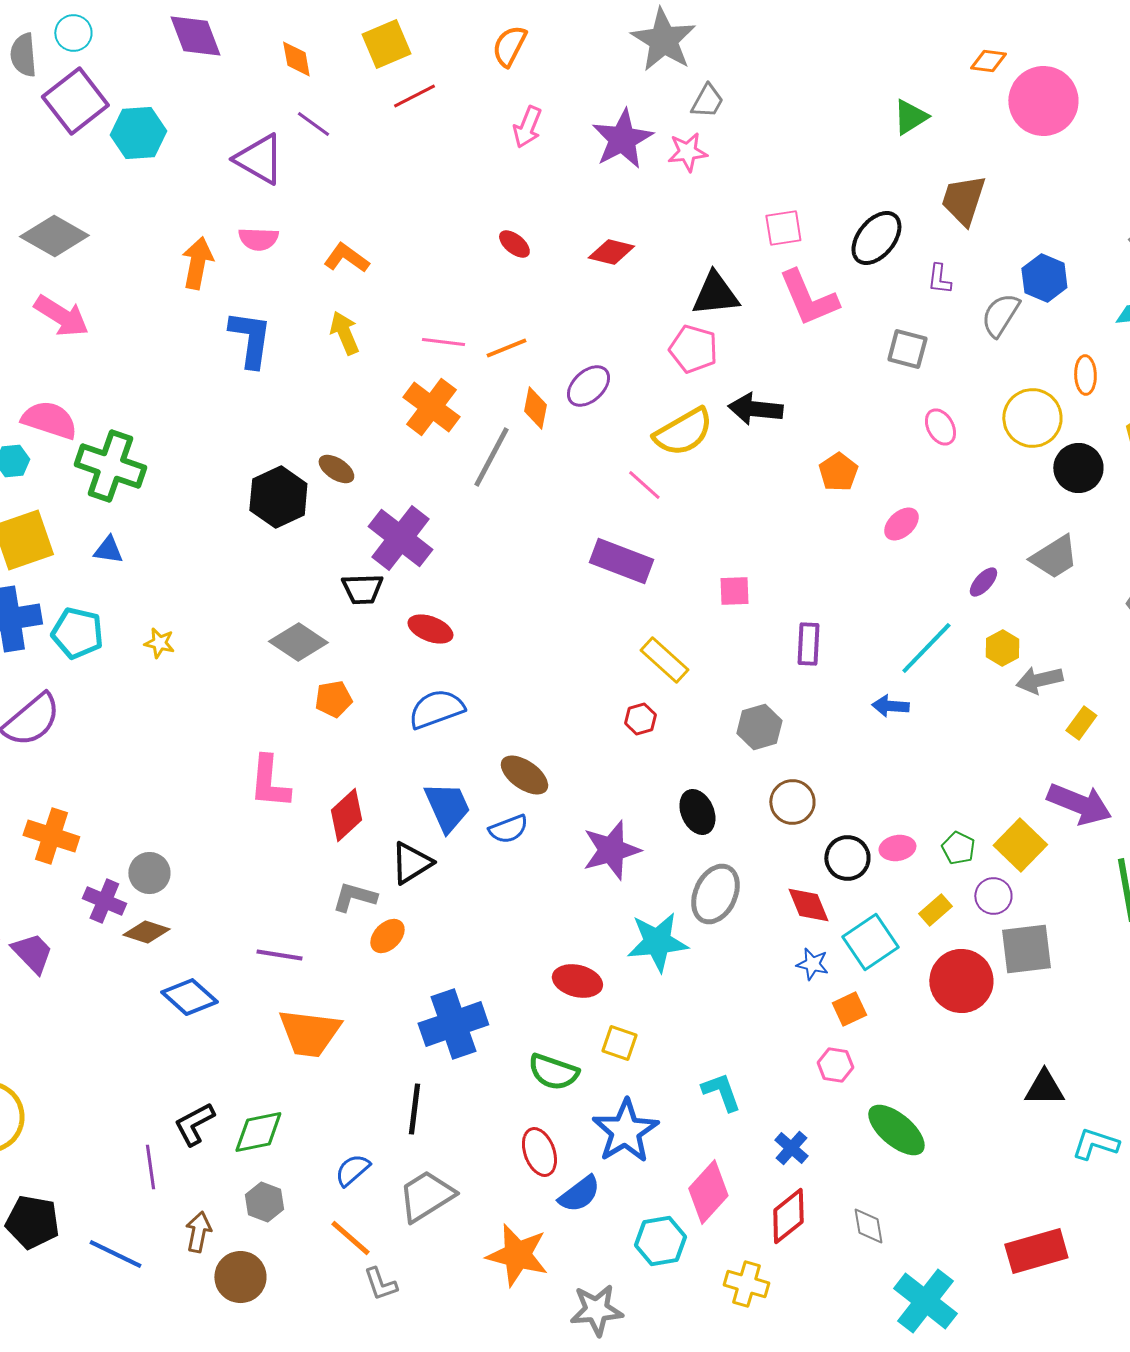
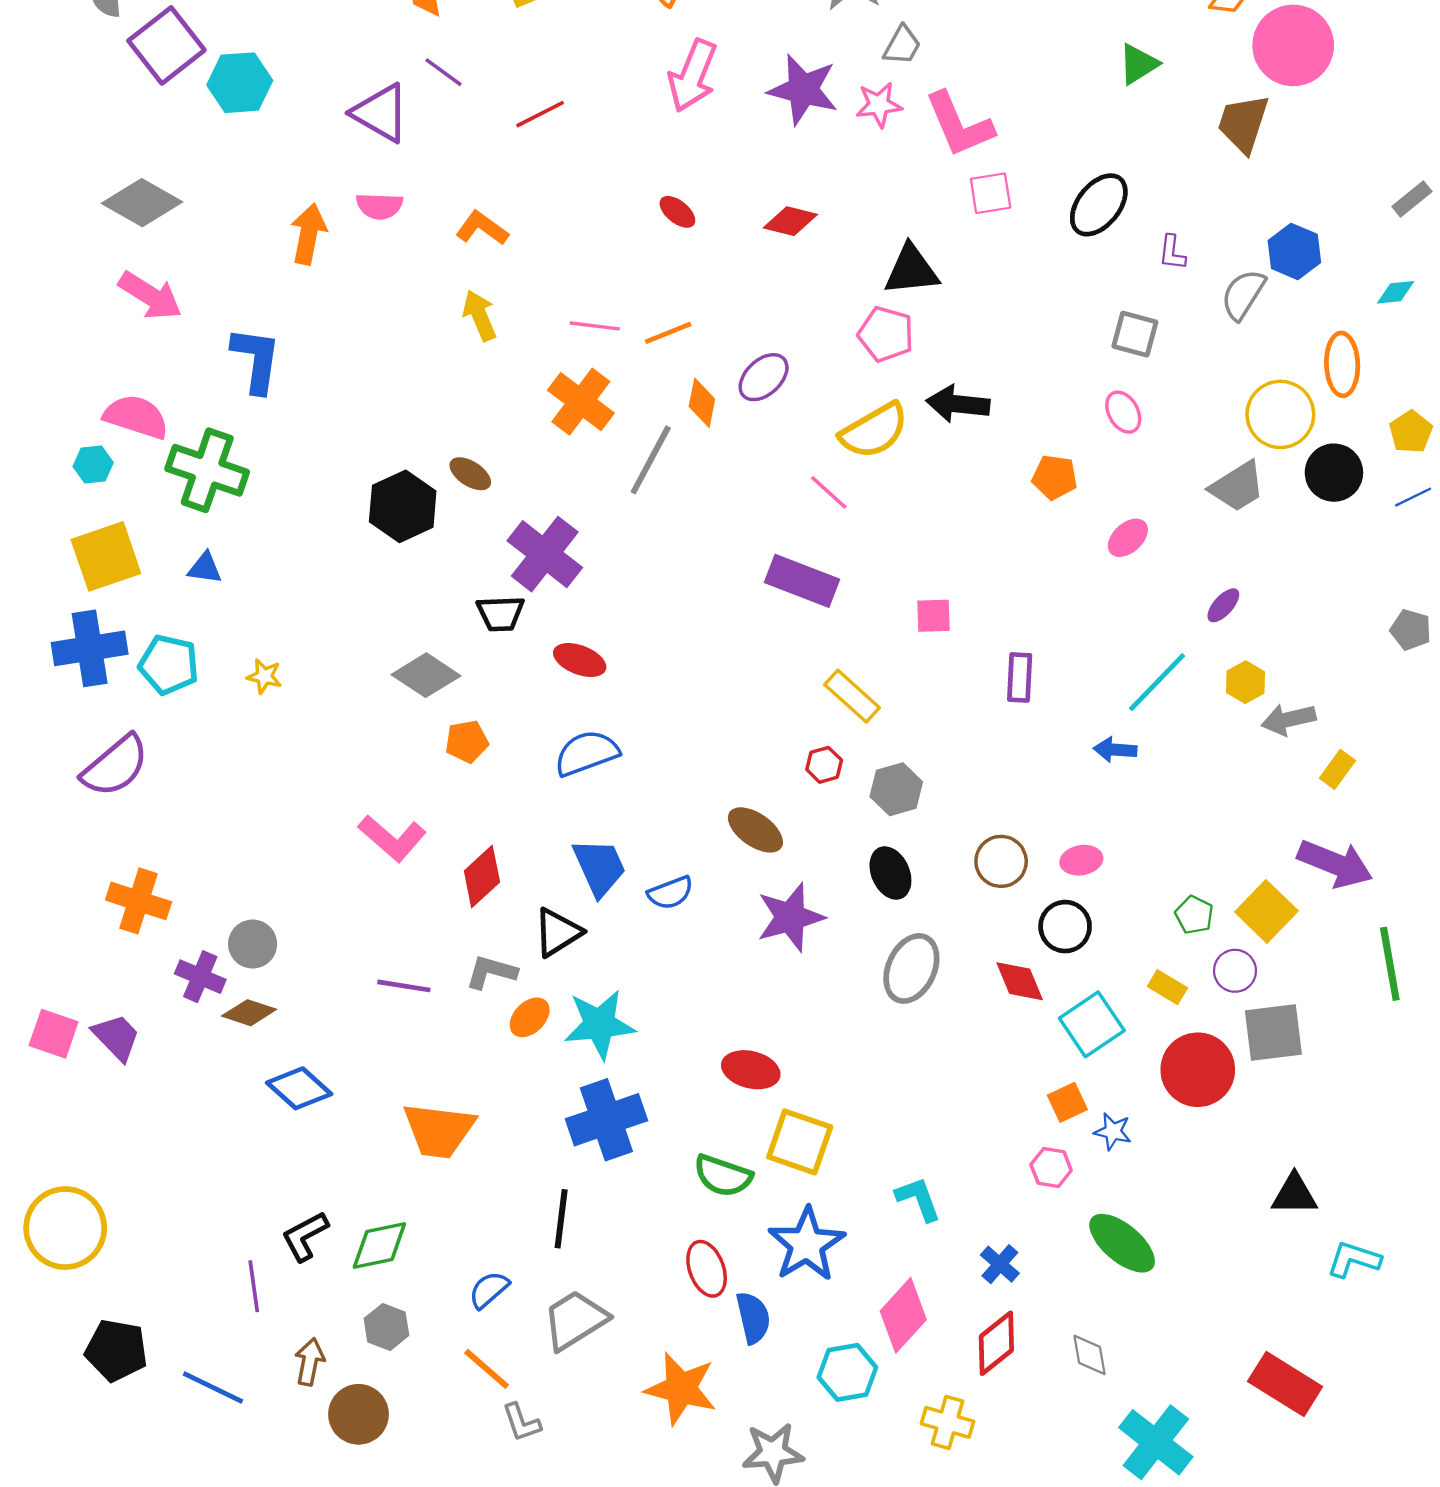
red line: (414, 96) -> (540, 114), moved
pink arrow: (527, 127) -> (693, 76), size x1.5
purple star: (622, 139) -> (803, 90), turned -30
brown trapezoid: (963, 200) -> (1243, 123), moved
pink L-shape: (808, 298) -> (959, 125), moved
blue L-shape: (250, 339) -> (256, 360), moved
orange ellipse: (1085, 375) -> (1342, 364), size x1.4
pink ellipse: (940, 427) -> (1123, 412), moved
orange pentagon: (838, 472) -> (1055, 477), turned -30
gray trapezoid: (1054, 557) -> (1237, 487), moved
gray hexagon: (759, 727) -> (896, 789), moved
brown ellipse: (524, 775) -> (755, 830), moved
pink L-shape: (269, 782) -> (392, 838), turned -54
pink ellipse: (897, 848) -> (1081, 860), moved
yellow rectangle: (935, 910) -> (1167, 987), turned 72
cyan star: (657, 942) -> (599, 1024), moved
purple line: (279, 955) -> (404, 986), moved
blue star: (812, 964) -> (1113, 1131), moved
yellow square: (619, 1043) -> (800, 1142), size x1.6
blue semicircle: (579, 1194) -> (753, 1318), turned -66
red rectangle: (1036, 1251) -> (1285, 1384), turned 48

